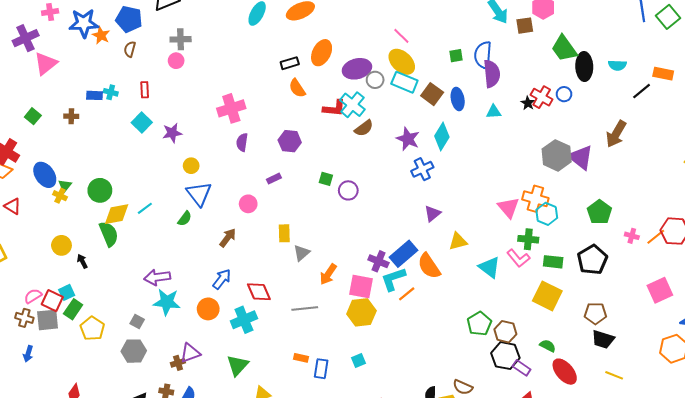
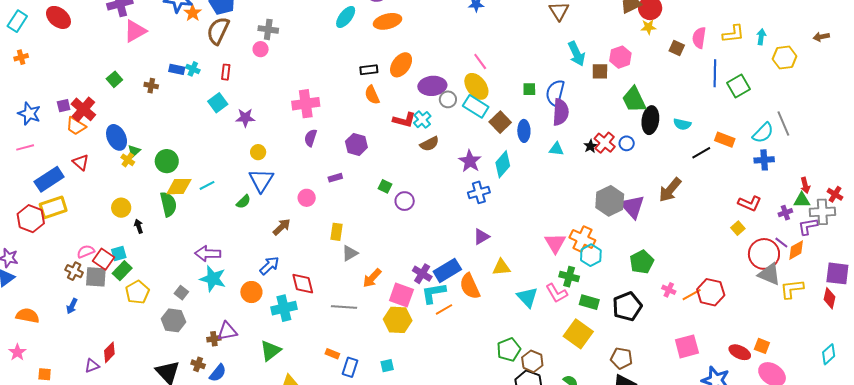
brown semicircle: (130, 49) -> (218, 31), size x1.8
cyan cross: (352, 105) -> (422, 120), size x0.7

